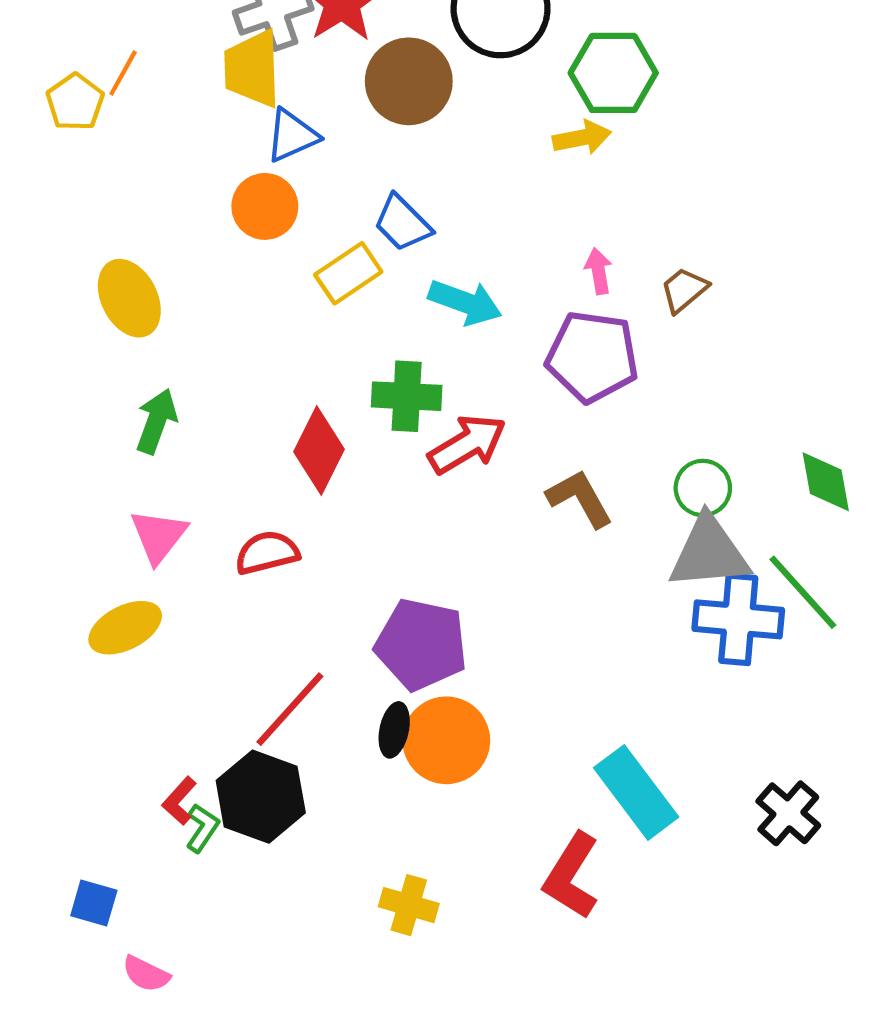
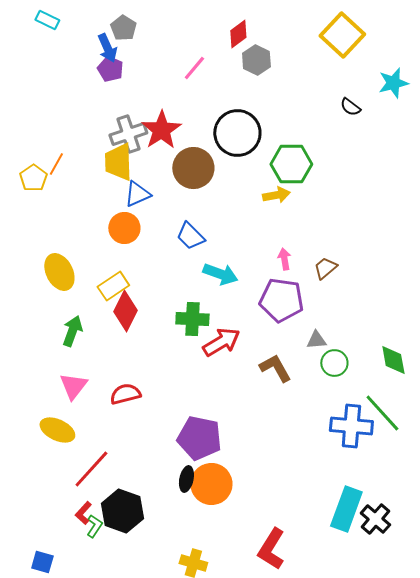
yellow rectangle: (348, 273) -> (113, 286), moved
red diamond: (319, 450) -> (125, 311), moved
gray triangle: (709, 553) -> (316, 340), moved, size x0.5
yellow ellipse: (125, 628) -> (57, 430), turned 52
red line: (290, 709) -> (91, 469), moved
cyan rectangle: (636, 792) -> (346, 509), moved, turned 57

